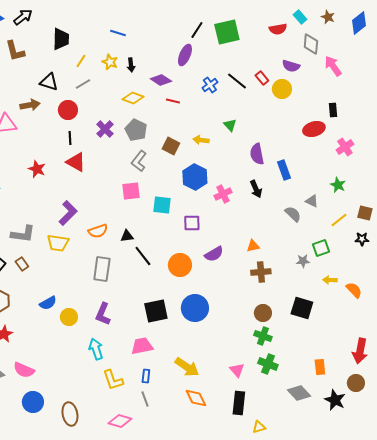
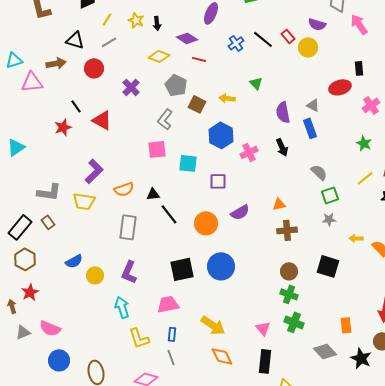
gray pentagon: (136, 130) -> (176, 85), moved
black line: (70, 138) -> (76, 106), moved, turned -32
red star: (37, 169) -> (63, 127), turned 30
gray triangle: (312, 201) -> (313, 105), moved
green square: (321, 248) -> (330, 195), moved

